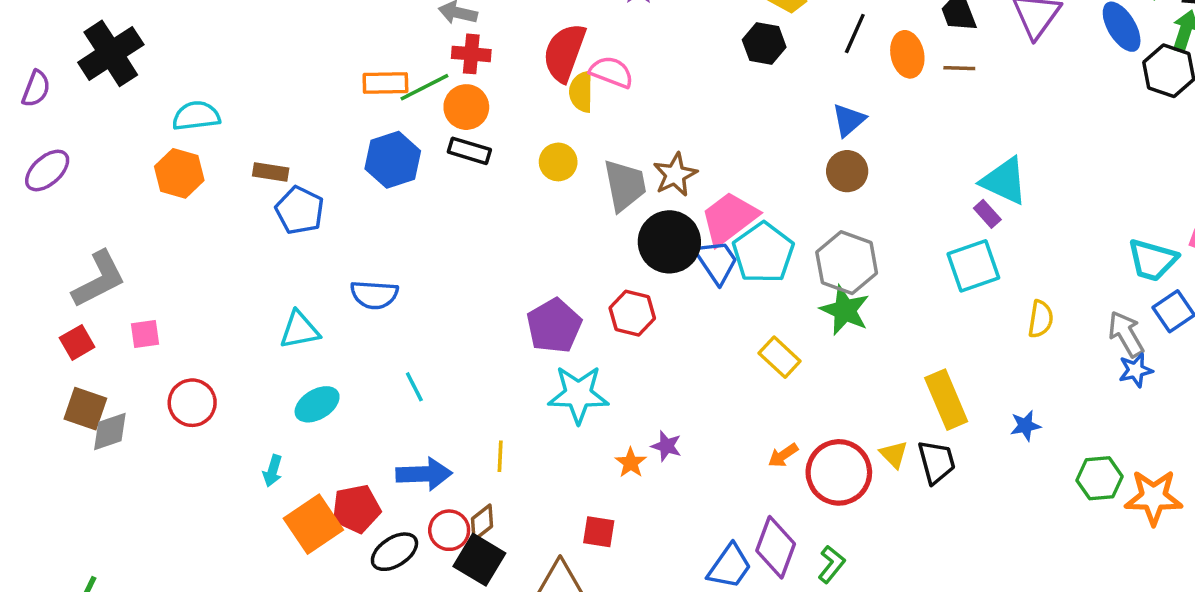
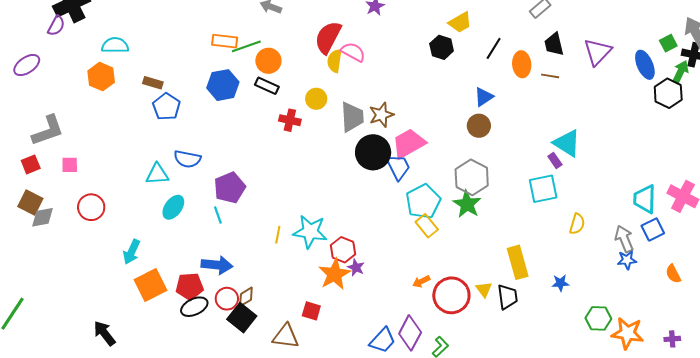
red cross: (471, 54) -> (290, 120), moved
purple semicircle: (36, 89) -> (56, 26), moved
cyan pentagon: (763, 253) -> (423, 201), moved
cyan trapezoid: (1152, 260) -> (645, 199), turned 68
blue semicircle: (374, 295) -> (187, 159), moved
red hexagon: (632, 313) -> (343, 250), moved
purple pentagon: (554, 326) -> (230, 188), moved
cyan ellipse: (317, 404) -> (173, 207), moved, turned -30
yellow line: (500, 456) -> (278, 235), moved
orange star: (631, 463) -> (335, 274), size x1.8
cyan arrow: (273, 471) -> (132, 252), size x1.4
red pentagon: (356, 509) -> (190, 286), moved

